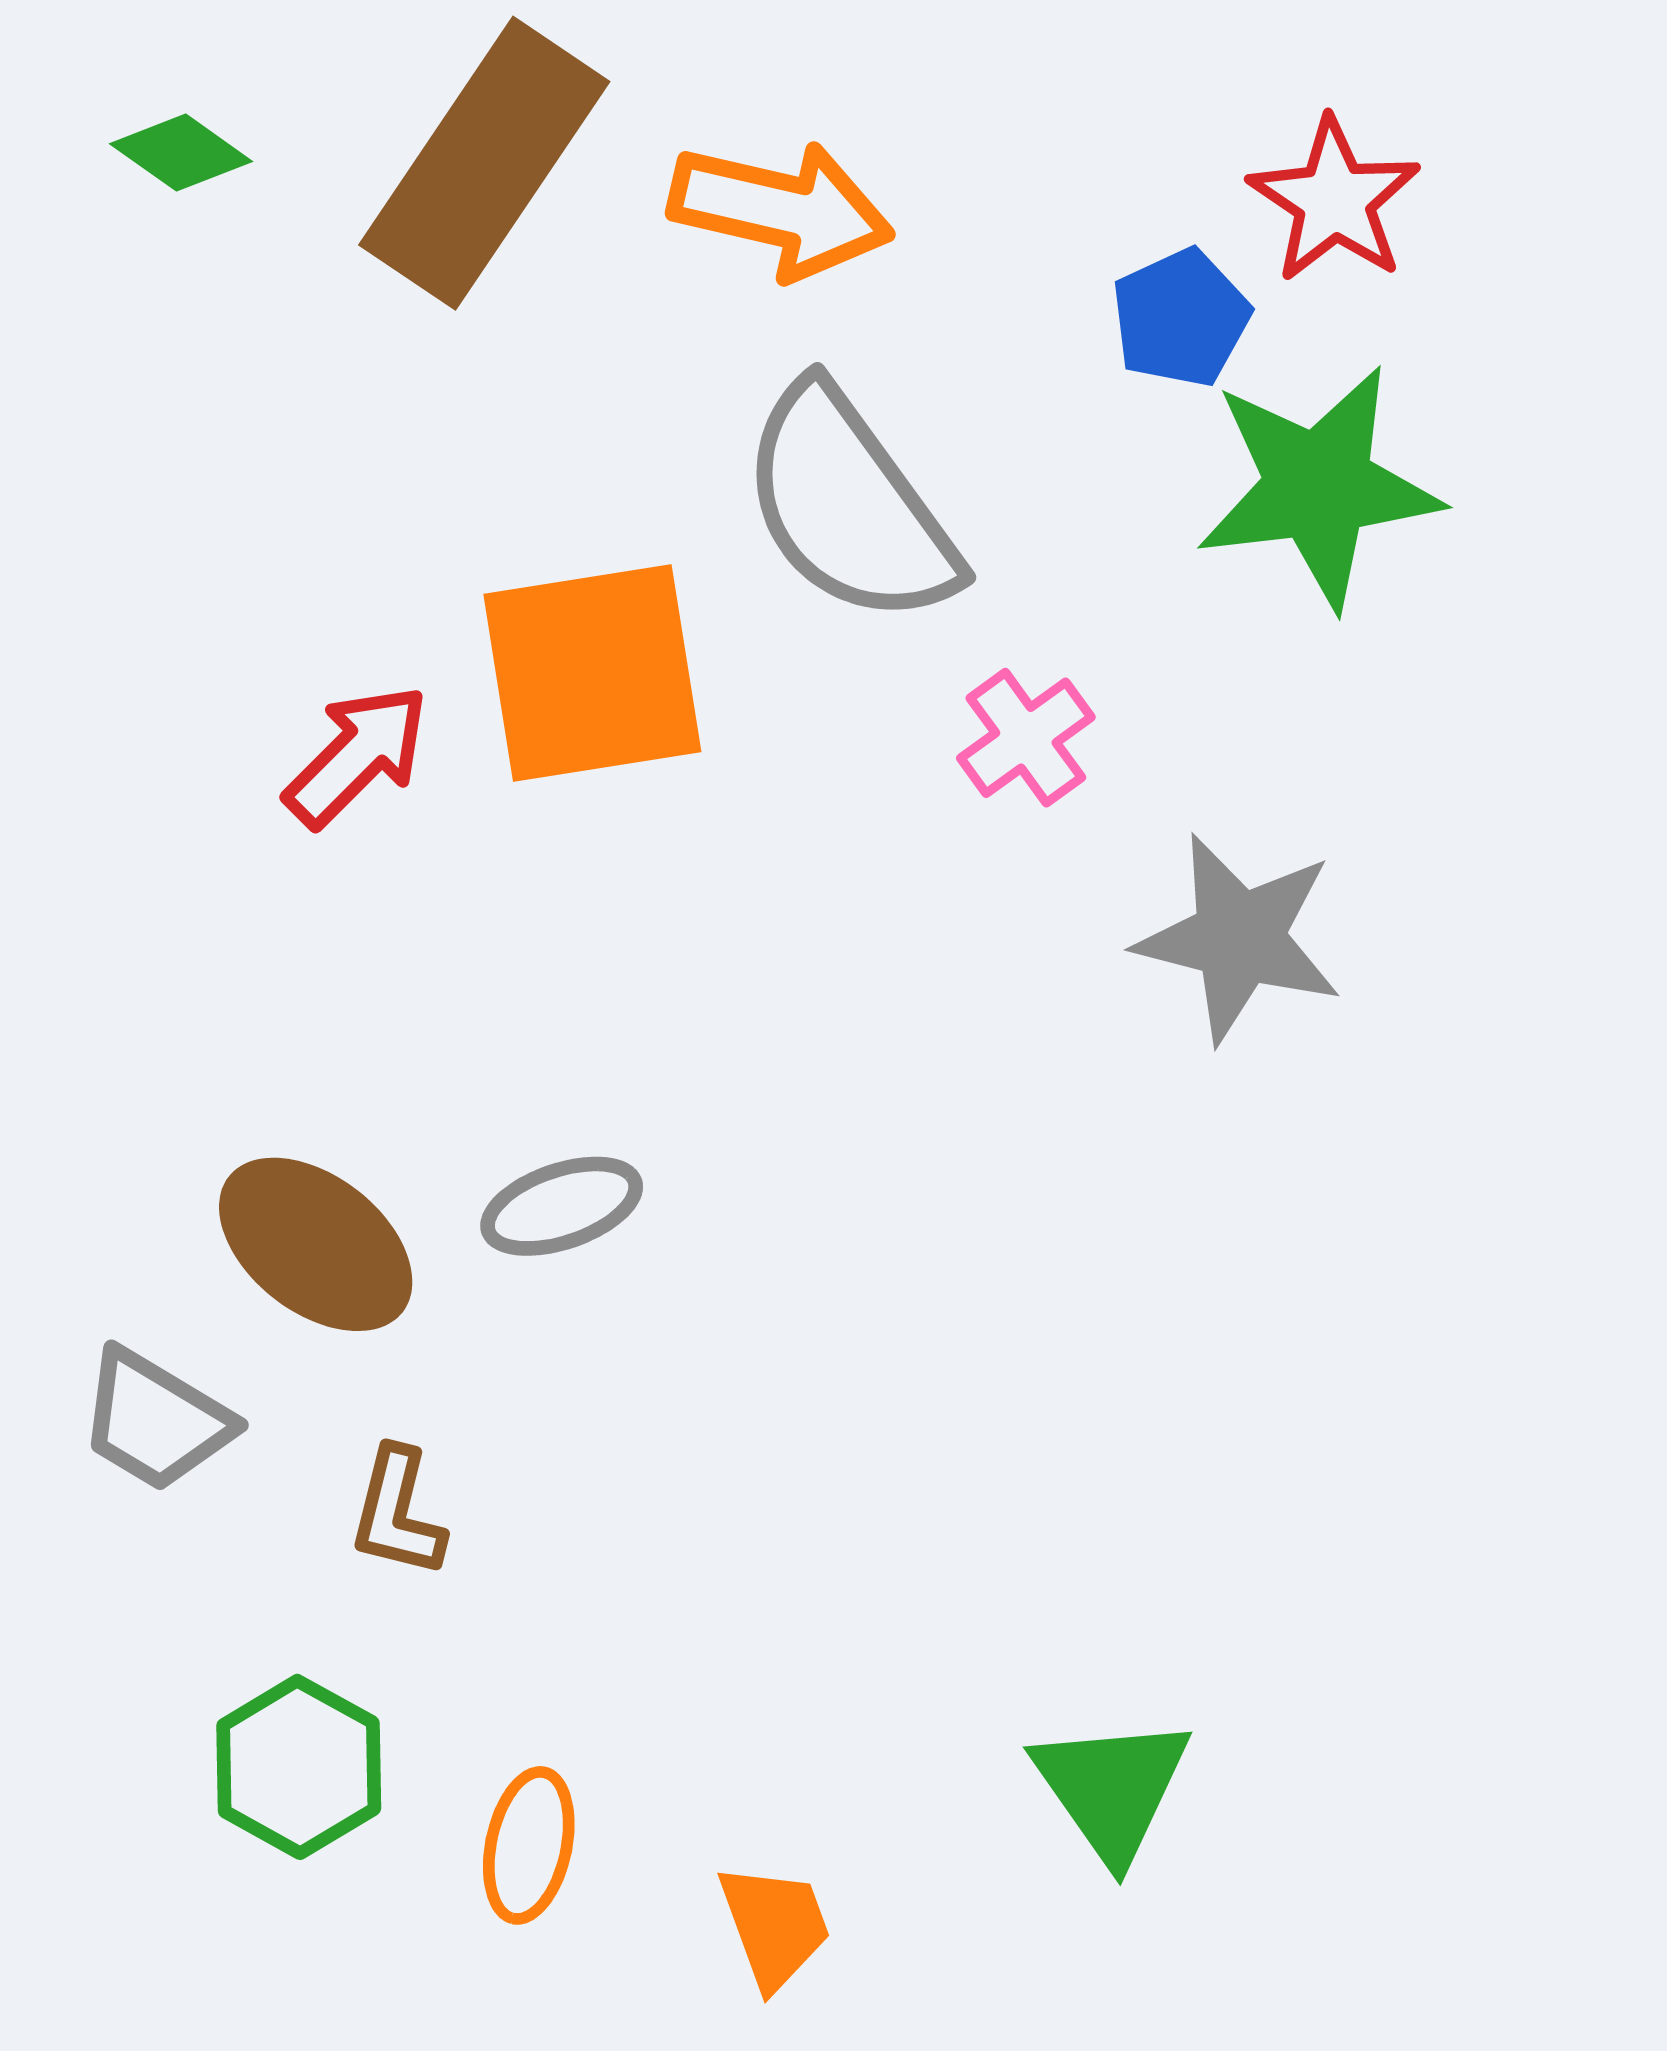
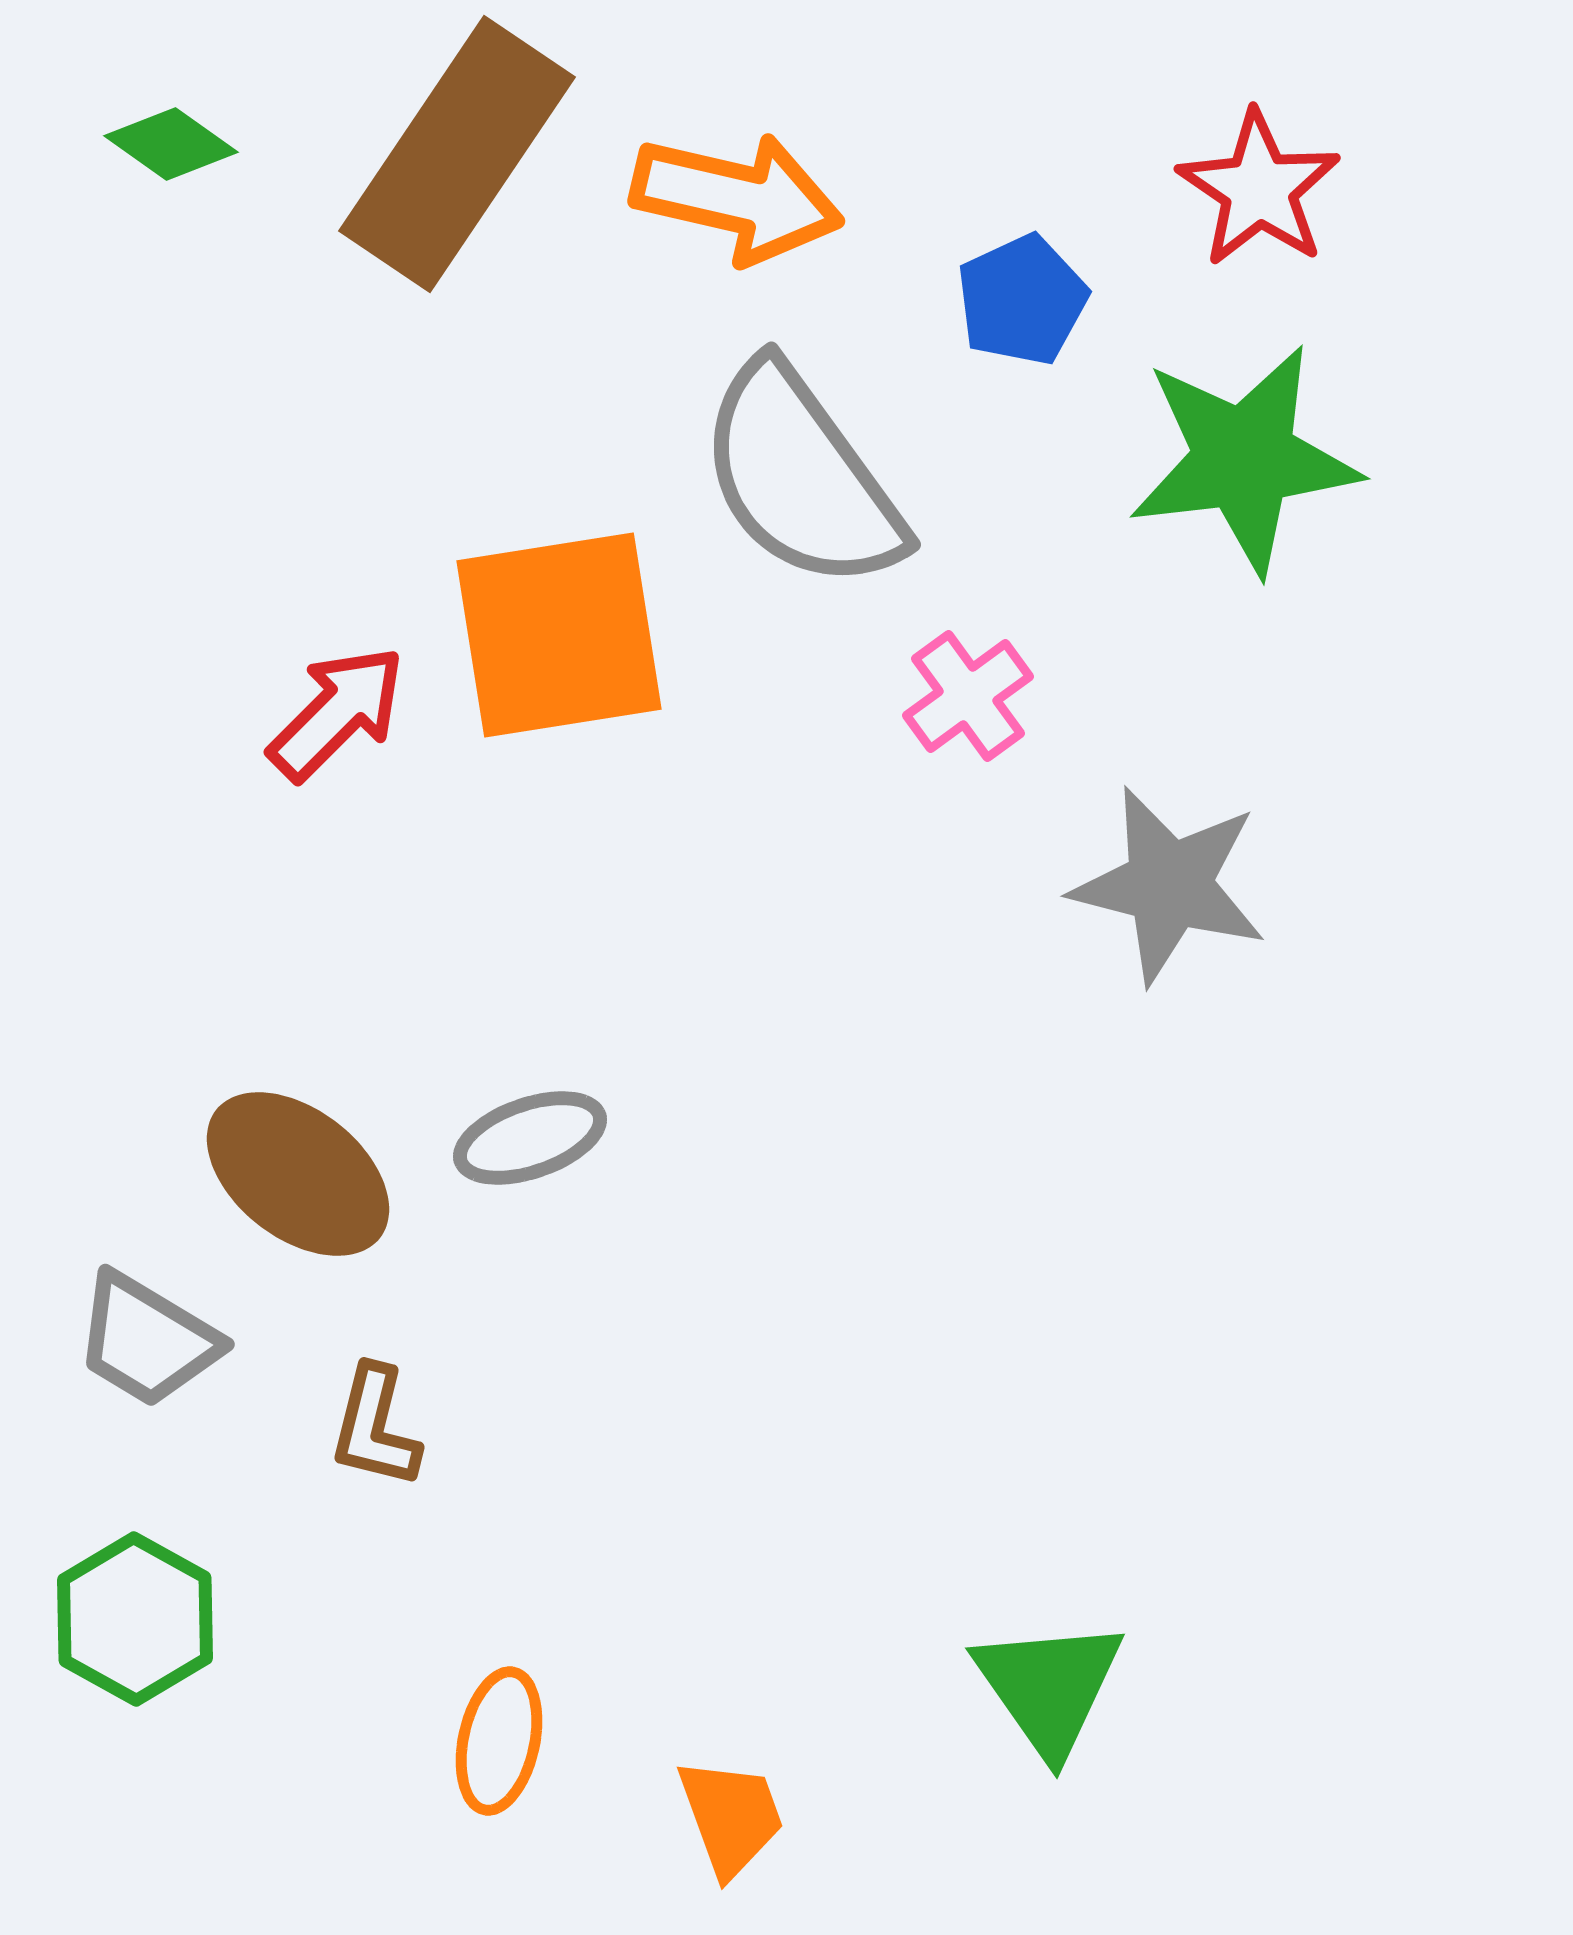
blue pentagon: (1181, 318) -> (1022, 300), moved
green hexagon: (299, 1767) -> (135, 1619), moved

